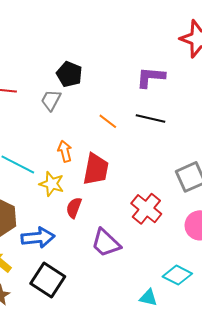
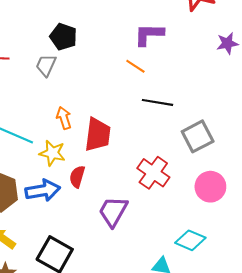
black line: (151, 119) -> (157, 102), moved
orange line: (108, 121) -> (135, 66), moved
blue arrow: (38, 238) -> (43, 190), moved
purple trapezoid: (106, 243) -> (113, 211), turned 80

